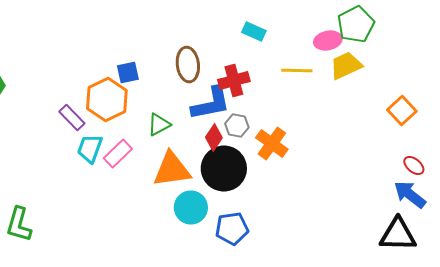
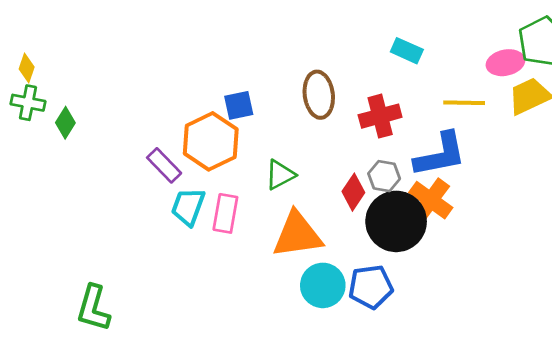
blue L-shape: (211, 104) -> (440, 155), moved
pink rectangle: (118, 154) -> (225, 213), turned -36
black circle: (224, 168) -> (396, 221), moved
blue pentagon: (232, 228) -> (371, 287), moved

